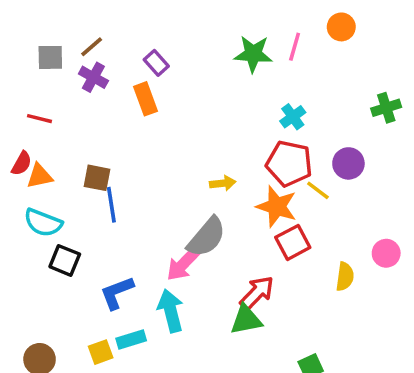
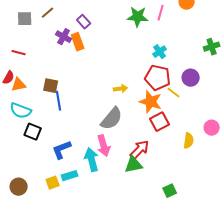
purple cross: (93, 77) -> (64, 37), moved
pink arrow: (183, 264) -> (104, 146), moved, turned -60

